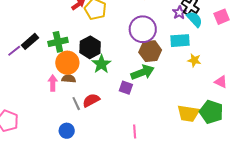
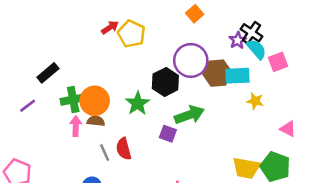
pink square: (222, 17) -> (278, 62), moved
green cross: (58, 42) -> (73, 99), moved
black hexagon: (90, 47) -> (165, 82), moved
purple line: (14, 51) -> (28, 106), moved
brown hexagon: (150, 51) -> (217, 73), moved
red semicircle: (91, 100) -> (124, 149), turned -78

